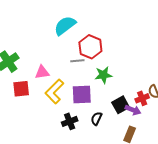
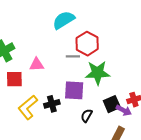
green star: (103, 75) -> (98, 73), size x1.4
yellow L-shape: (54, 91) -> (28, 107), moved
black cross: (70, 121) -> (52, 104), moved

